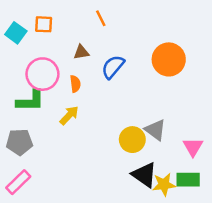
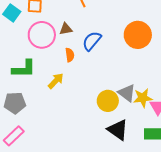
pink circle: (42, 74) -> (42, 35), moved
orange semicircle: (75, 84) -> (70, 55), moved
yellow star: (164, 184) -> (143, 98), moved

